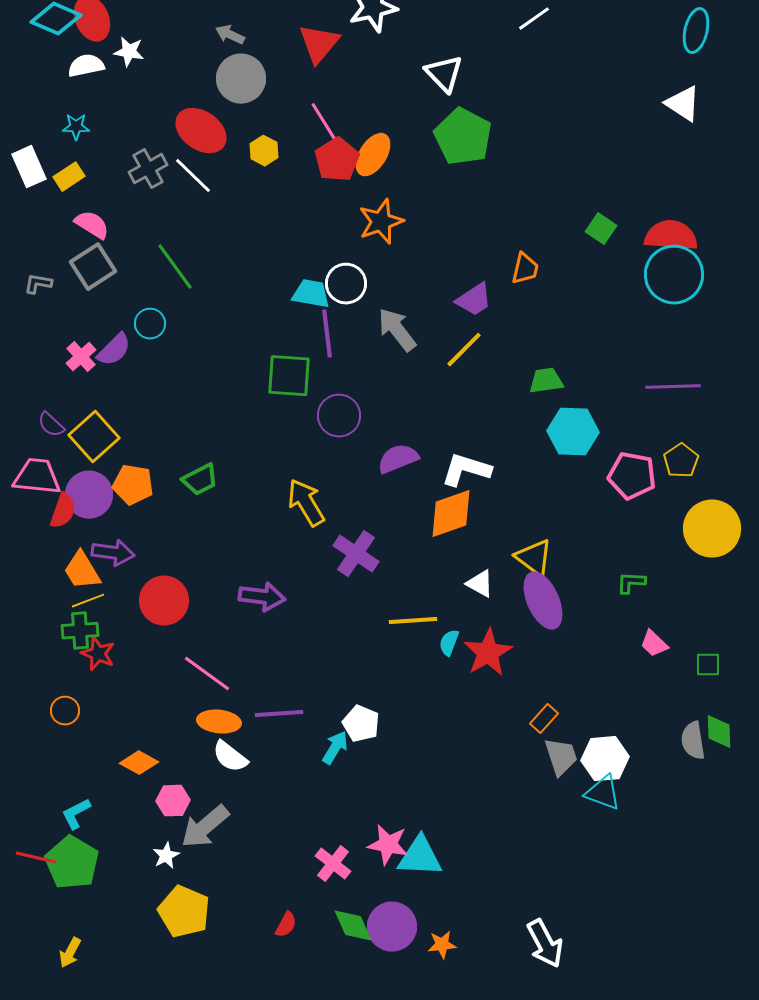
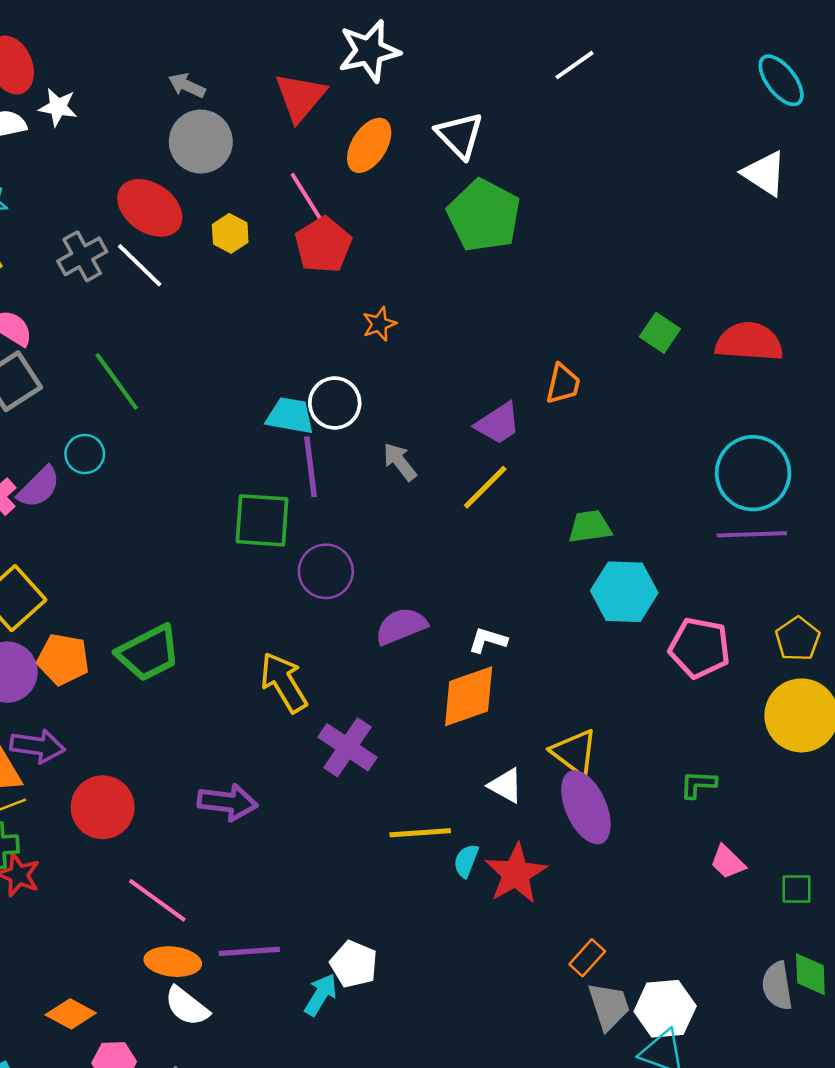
cyan ellipse: (696, 31) -> (781, 80), turned -51
orange ellipse: (373, 155) -> (369, 145), moved
orange star: (381, 222) -> (379, 324), size x0.6
cyan circle: (674, 275) -> (753, 473), moved
gray arrow: (397, 330) -> (400, 462), size x0.7
yellow pentagon: (681, 461) -> (798, 639), moved
white L-shape: (466, 470) -> (488, 640), size x0.6
green trapezoid: (200, 480) -> (149, 653), size x1.4

